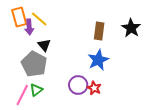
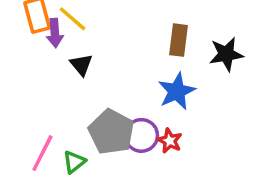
black star: (131, 28) -> (226, 54), moved, turned 30
gray pentagon: (34, 64) -> (111, 132), moved
green triangle: (36, 90) -> (74, 162), moved

